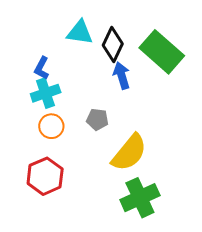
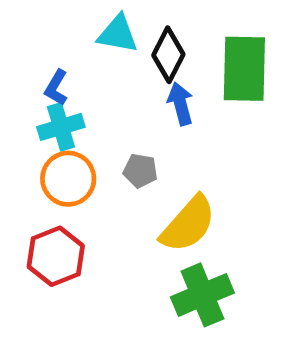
green rectangle: (162, 52) -> (244, 69), turned 48
orange circle: (51, 126) -> (68, 179), size x1.4

